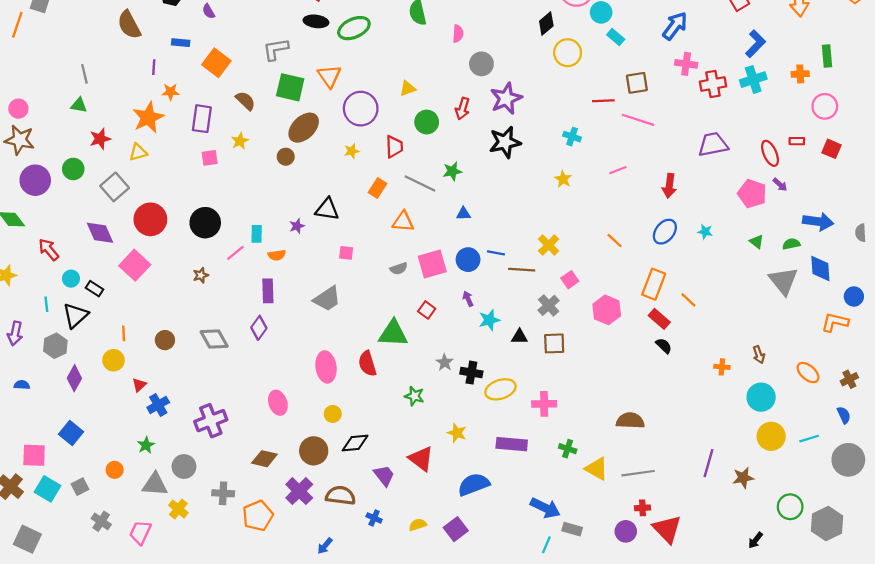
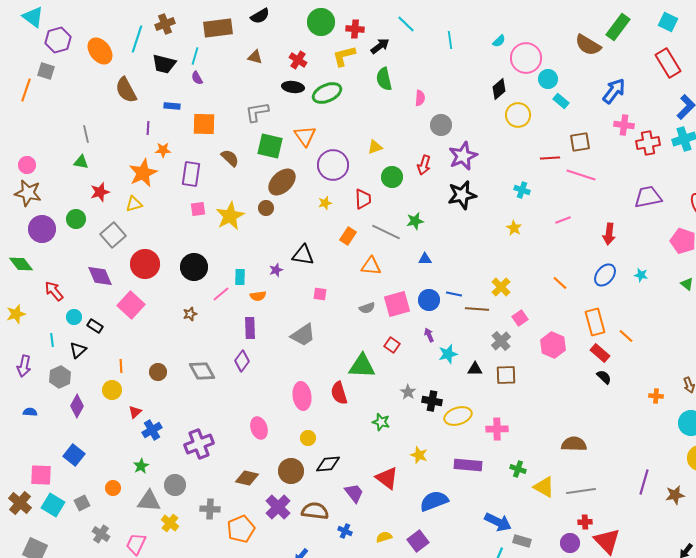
orange square: (216, 63) -> (204, 124), turned -35
yellow star: (240, 141) -> (230, 216), moved, size x1.8
orange rectangle: (654, 284) -> (595, 322), turned -36
black triangle: (75, 316) -> (78, 350), size x0.7

